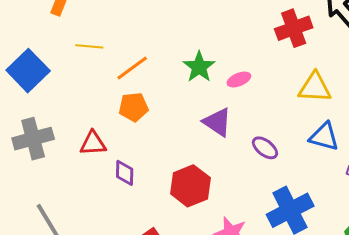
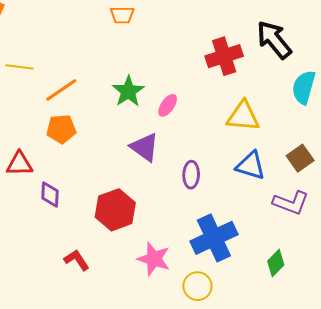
pink ellipse: (239, 79) -> (168, 105), turned -35
purple ellipse: (265, 148) -> (191, 175), turned 52

